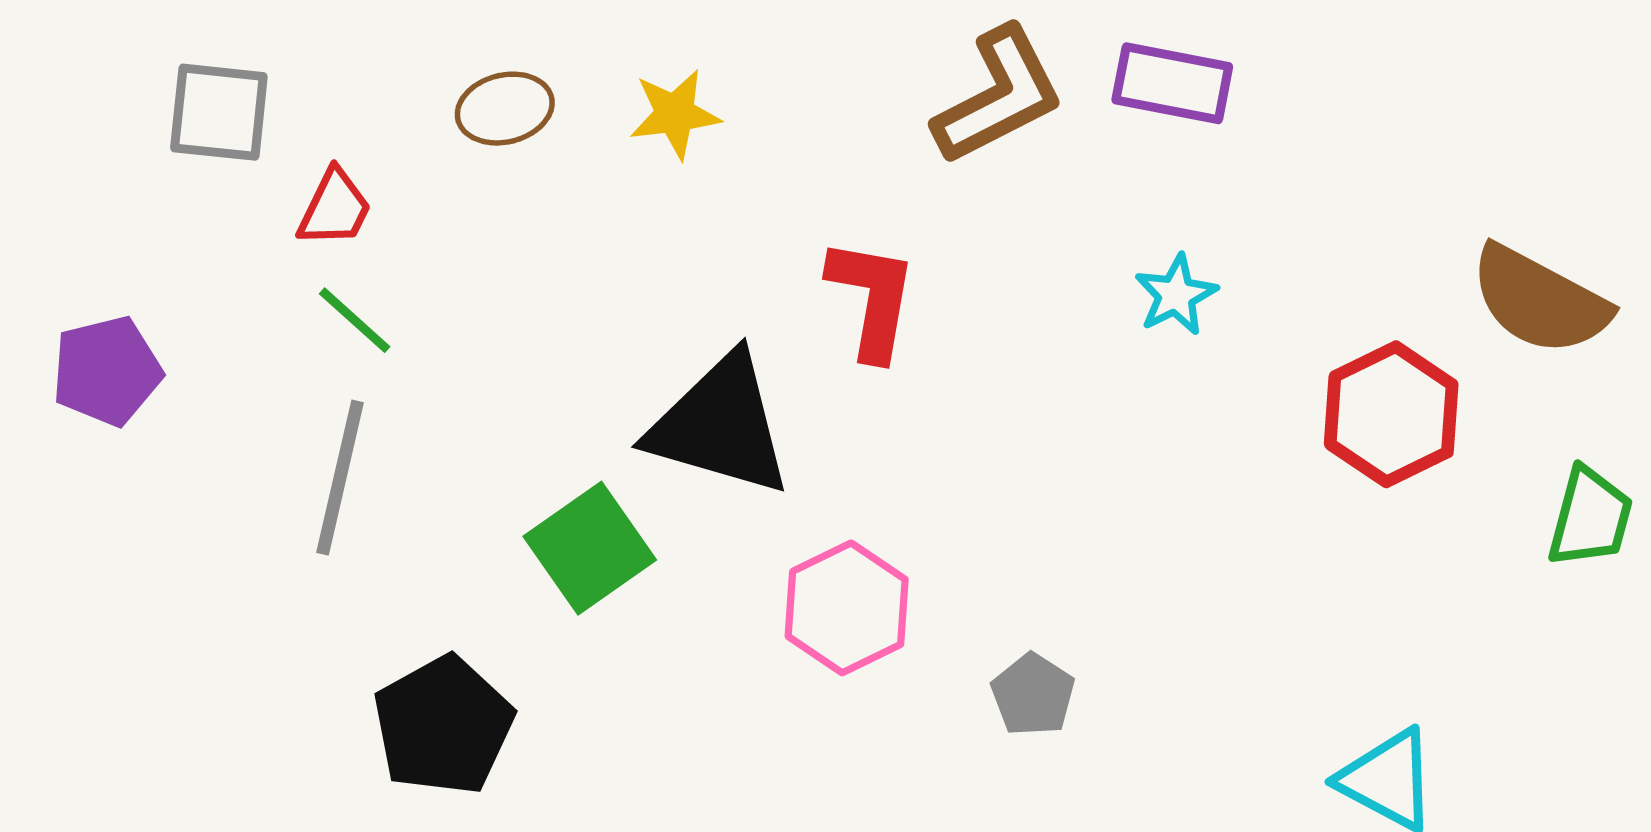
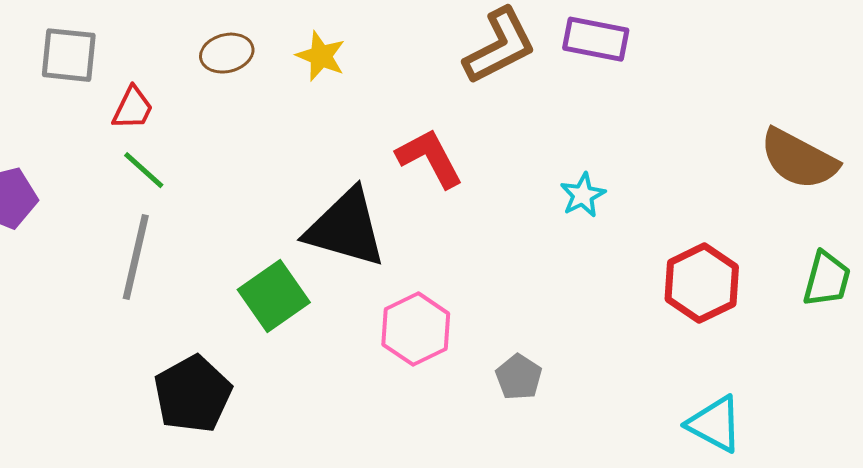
yellow star: (675, 114) -> (321, 56), turned 30
cyan star: (1176, 295) -> (583, 195), moved
red L-shape: (872, 298) -> (430, 158), turned -38
red hexagon: (1391, 414) -> (702, 283), moved

